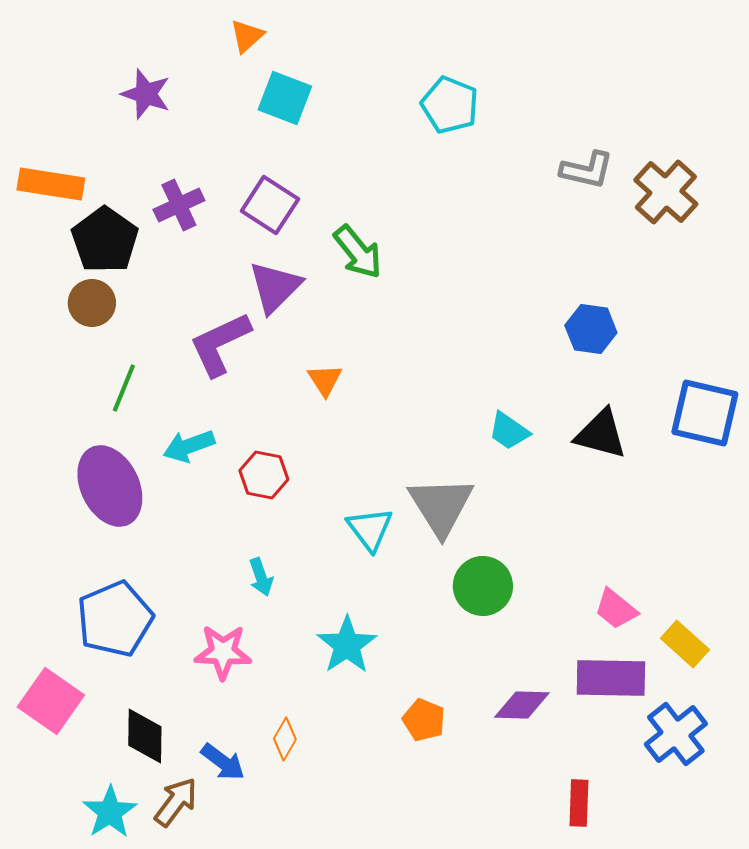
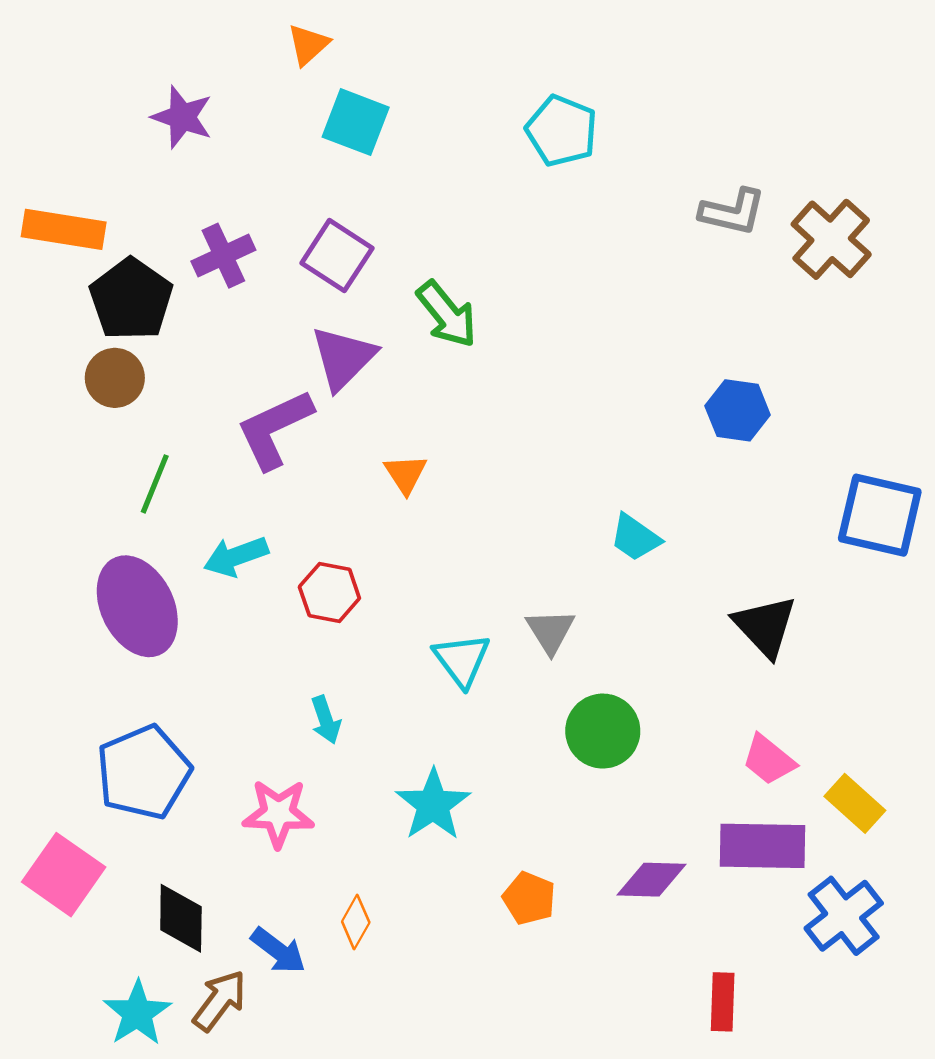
black triangle: (601, 434) -> (765, 626), moved, turned 32
gray triangle: (441, 506) -> (550, 631), size x0.6

